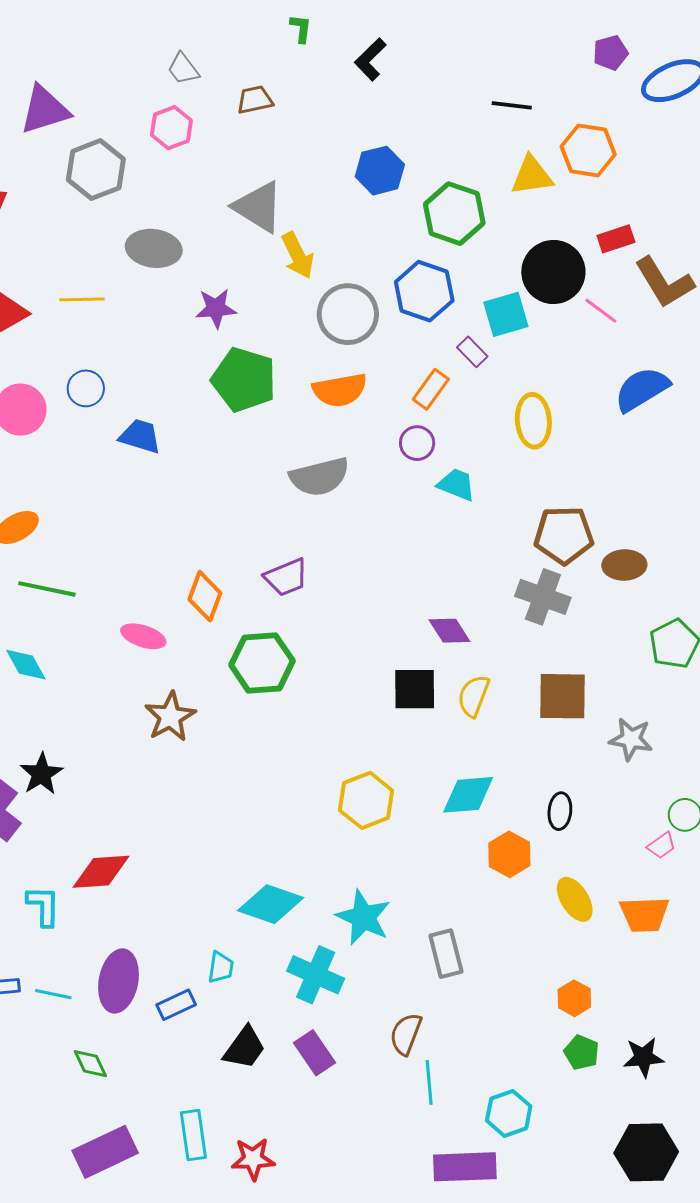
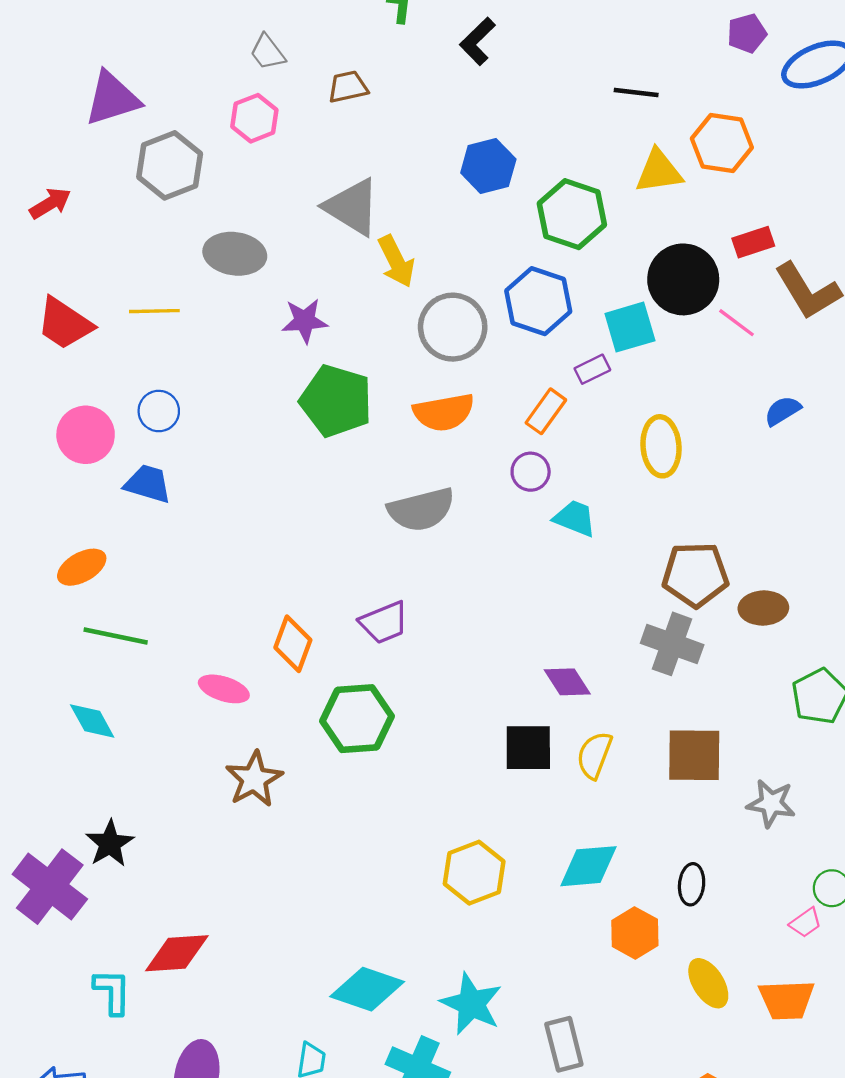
purple rectangle: (472, 352) -> (592, 369), turned -72
blue semicircle: (642, 389) -> (783, 411), size x0.6
blue trapezoid: (140, 436) -> (148, 484), moved

